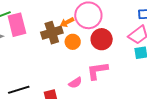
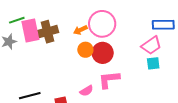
brown cross: (52, 33) -> (47, 32), moved
red circle: (102, 39) -> (103, 53), moved

